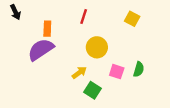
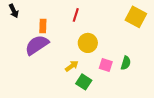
yellow square: (132, 19) -> (136, 17), moved, size x1.5

